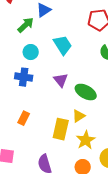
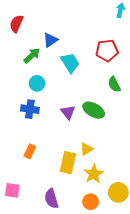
cyan trapezoid: (63, 45) -> (70, 63), moved
green ellipse: (86, 92) -> (94, 110), moved

